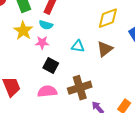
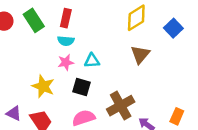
yellow star: (23, 31) -> (43, 86), moved
cyan triangle: (78, 46) -> (92, 61), moved

